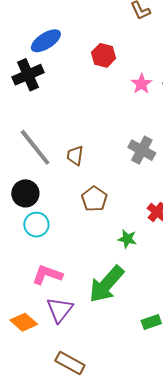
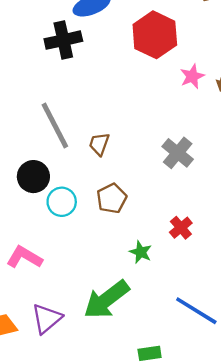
red hexagon: (104, 55) -> (155, 35), size x1.6
cyan circle: (36, 225) -> (62, 202), moved
pink L-shape: (47, 275) -> (24, 257), moved

